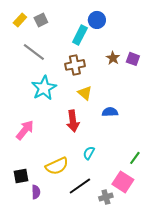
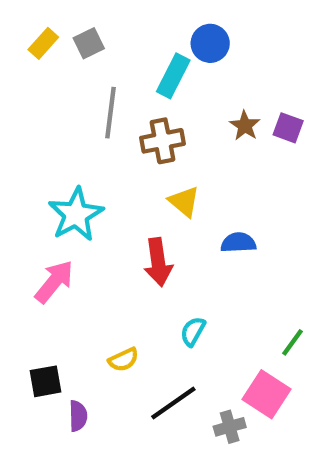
gray line: (34, 52) -> (110, 113), moved, turned 60
cyan star: (44, 88) -> (76, 214), moved
yellow semicircle: (57, 166) -> (123, 360), size x0.6

